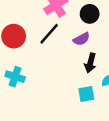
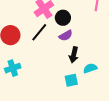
black circle: (90, 14) -> (63, 18), moved
cyan cross: (15, 77) -> (13, 68), turned -35

